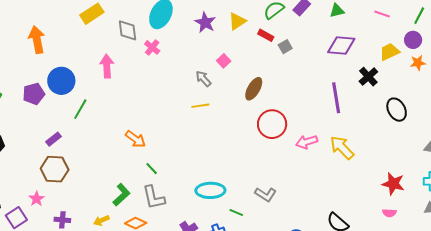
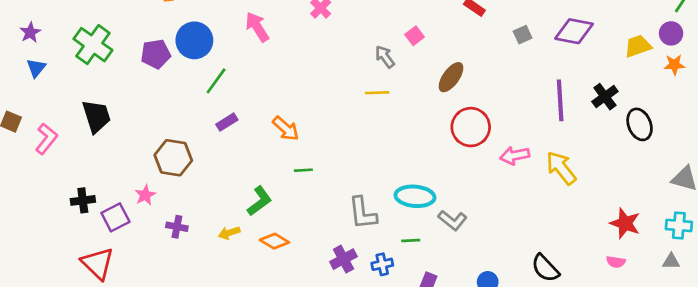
gray square: (285, 47) -> (523, 35), moved
pink arrow: (107, 66) -> (257, 27), turned -35
black cross: (368, 77) -> (605, 97), moved
purple rectangle: (53, 139) -> (227, 122), moved
green line: (152, 169) -> (303, 170), turned -56
cyan ellipse: (210, 190) -> (415, 196), moved
gray L-shape: (154, 198) -> (363, 213), moved
green line: (236, 212) -> (411, 241), turned -32

